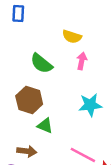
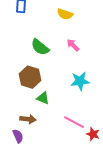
yellow semicircle: (72, 37) -> (65, 14), moved
pink arrow: (82, 61) -> (73, 45), turned -56

